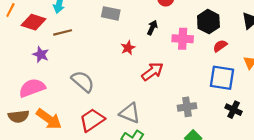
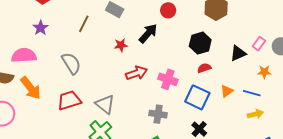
black arrow: (152, 28) -> (148, 33), size x1.5
brown line: (63, 32) -> (84, 24), moved, turned -66
pink cross: (183, 39) -> (168, 79), moved

